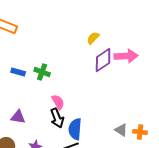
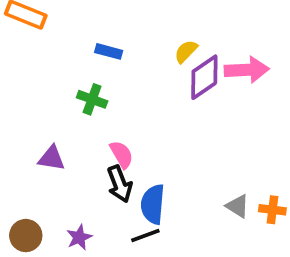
yellow semicircle: (93, 38) -> (186, 51), moved
blue rectangle: (18, 72) -> (109, 51), moved
purple triangle: (18, 117) -> (52, 158), moved

